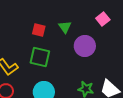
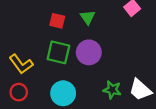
purple circle: (85, 46) -> (89, 52), moved

